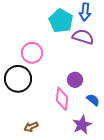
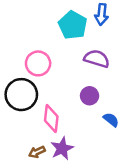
purple semicircle: (83, 37) -> (97, 59), moved
pink diamond: (62, 99) -> (51, 118), moved
purple star: (82, 125) -> (62, 148), moved

